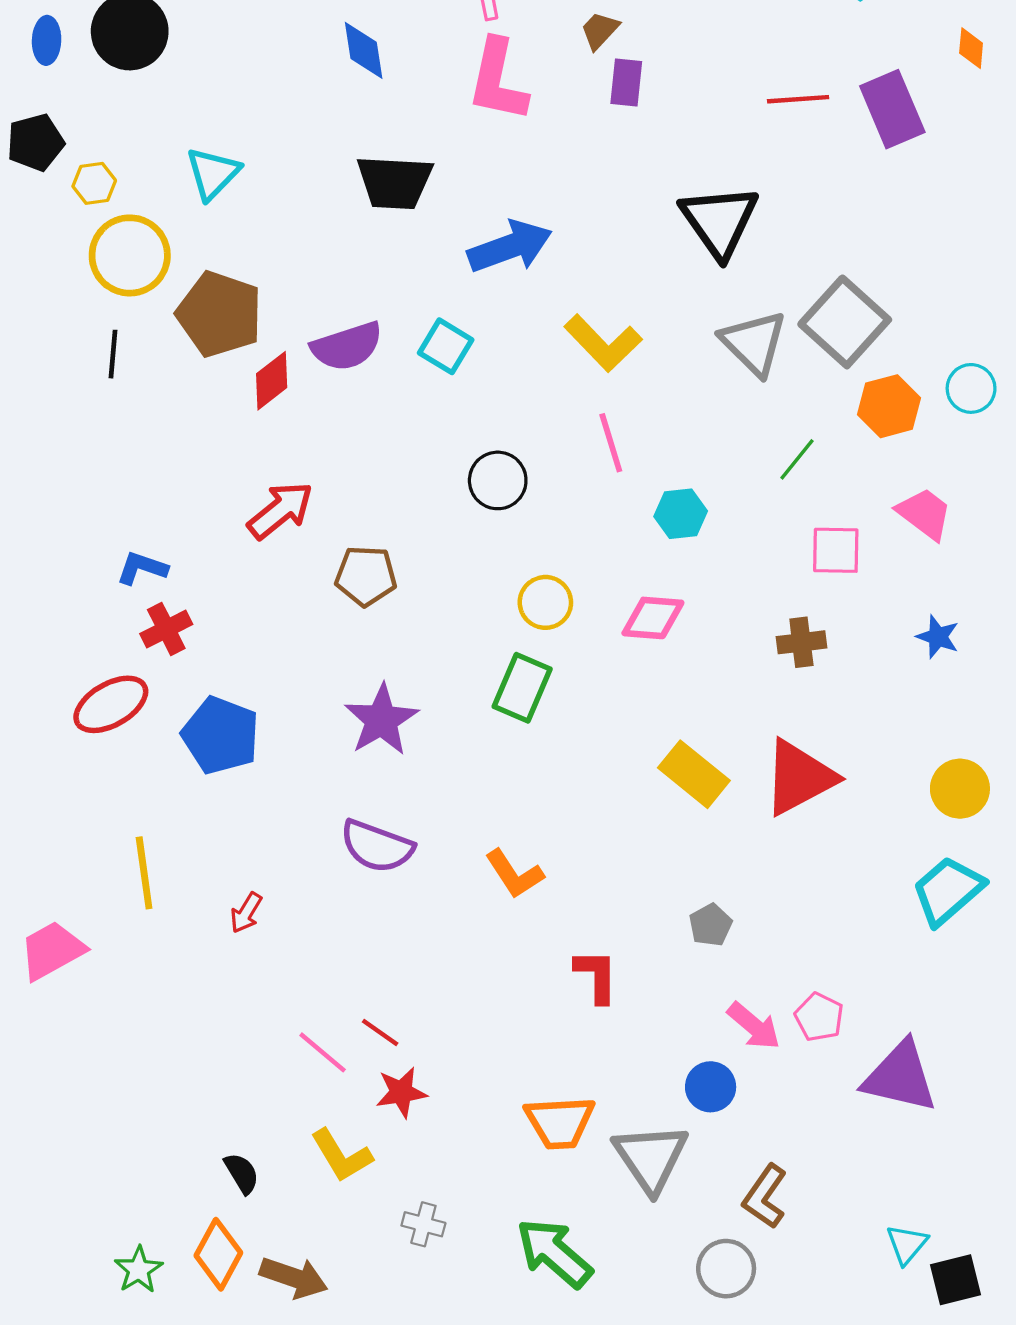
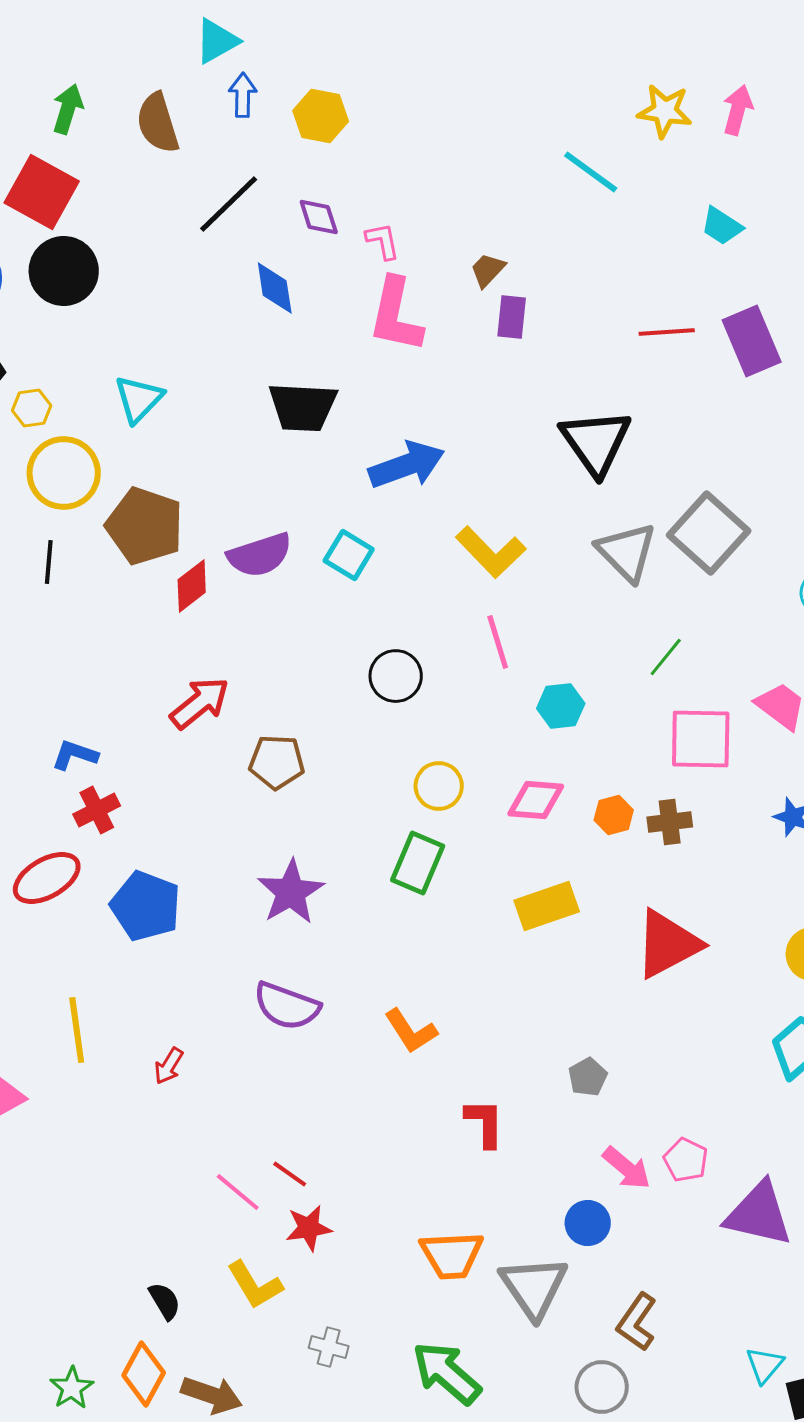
orange hexagon: (889, 406) -> (614, 815), moved, size x0.7
pink square: (836, 550) -> (701, 739), size x1.4
yellow rectangle: (694, 774) -> (547, 906), moved, turned -58

